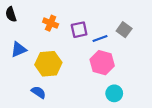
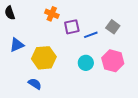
orange cross: (51, 23) -> (52, 14), moved
pink hexagon: (102, 63) -> (113, 61), moved
cyan circle: (114, 93) -> (86, 63), moved

